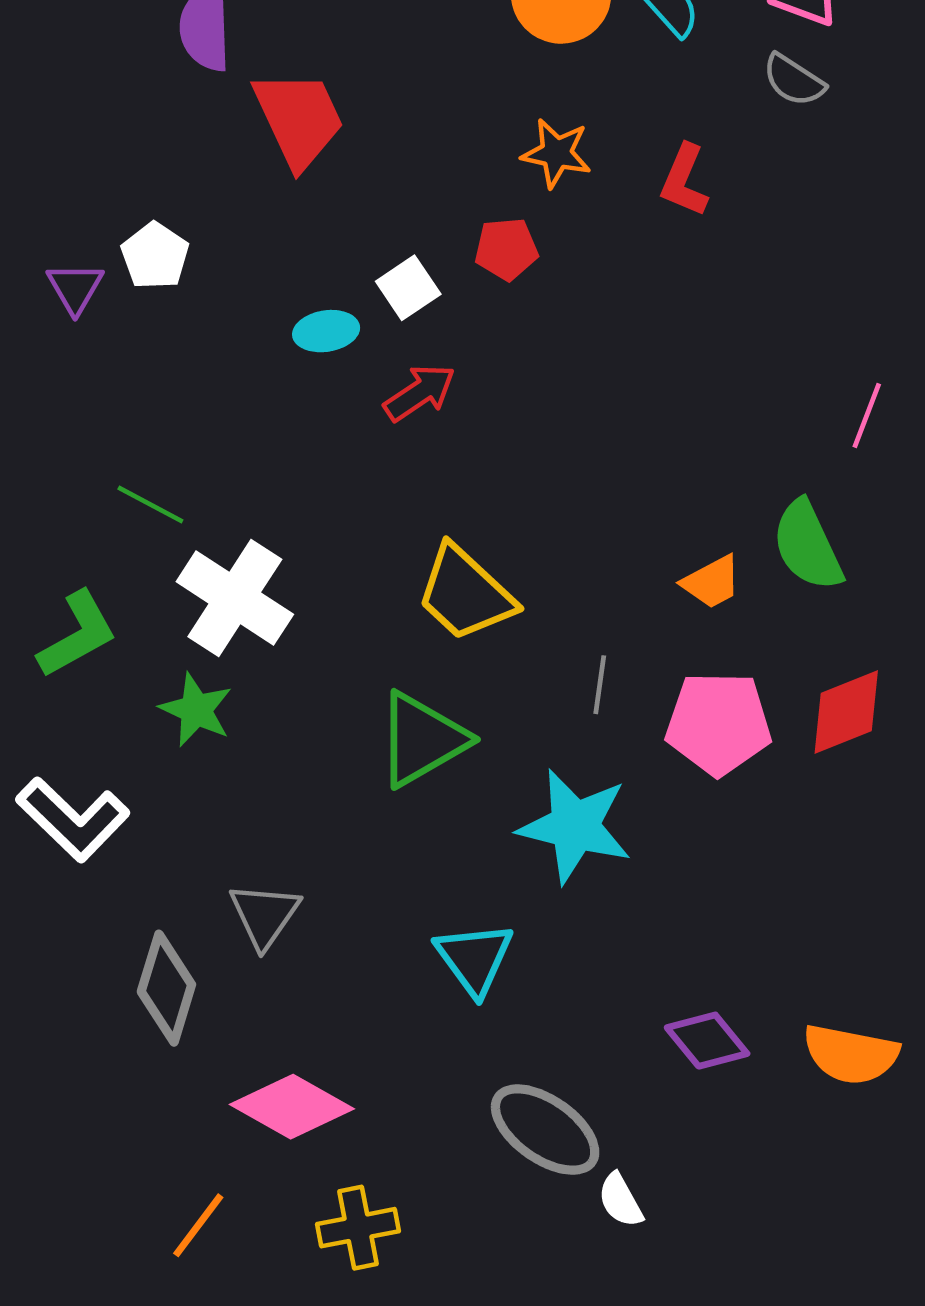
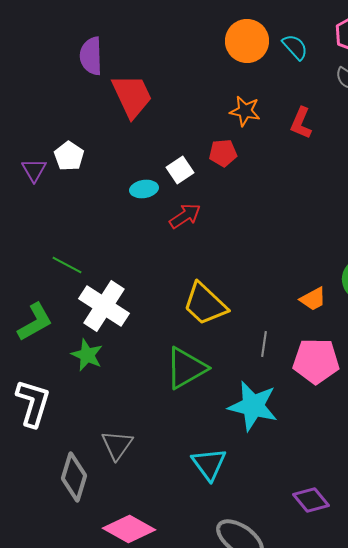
white L-shape: (73, 819) -> (33, 403), turned -117

